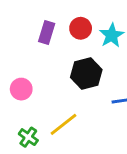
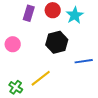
pink circle: (21, 89) -> (13, 44), moved

